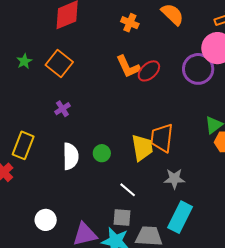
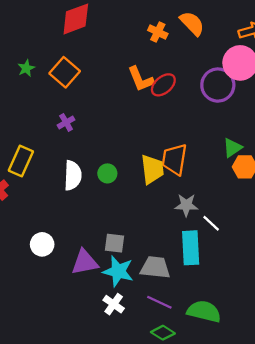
orange cross: (130, 23) -> (158, 32), moved
white line: (128, 190) -> (211, 223), moved
cyan rectangle: (180, 217) -> (191, 248), turned -32
gray square: (122, 218) -> (114, 243), moved

